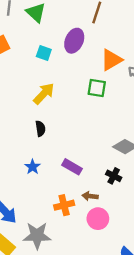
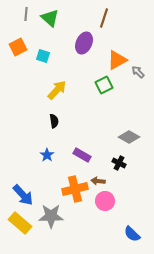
cyan square: (44, 53) -> (43, 56), moved
green square: (97, 88) -> (104, 85), turned -36
orange cross: (64, 205) -> (75, 189), size x1.4

